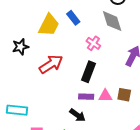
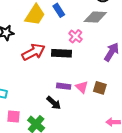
gray diamond: (112, 21) -> (95, 17), turned -75
black rectangle: (89, 72) -> (62, 53), moved, turned 66
pink triangle: (105, 96) -> (82, 87), turned 40

